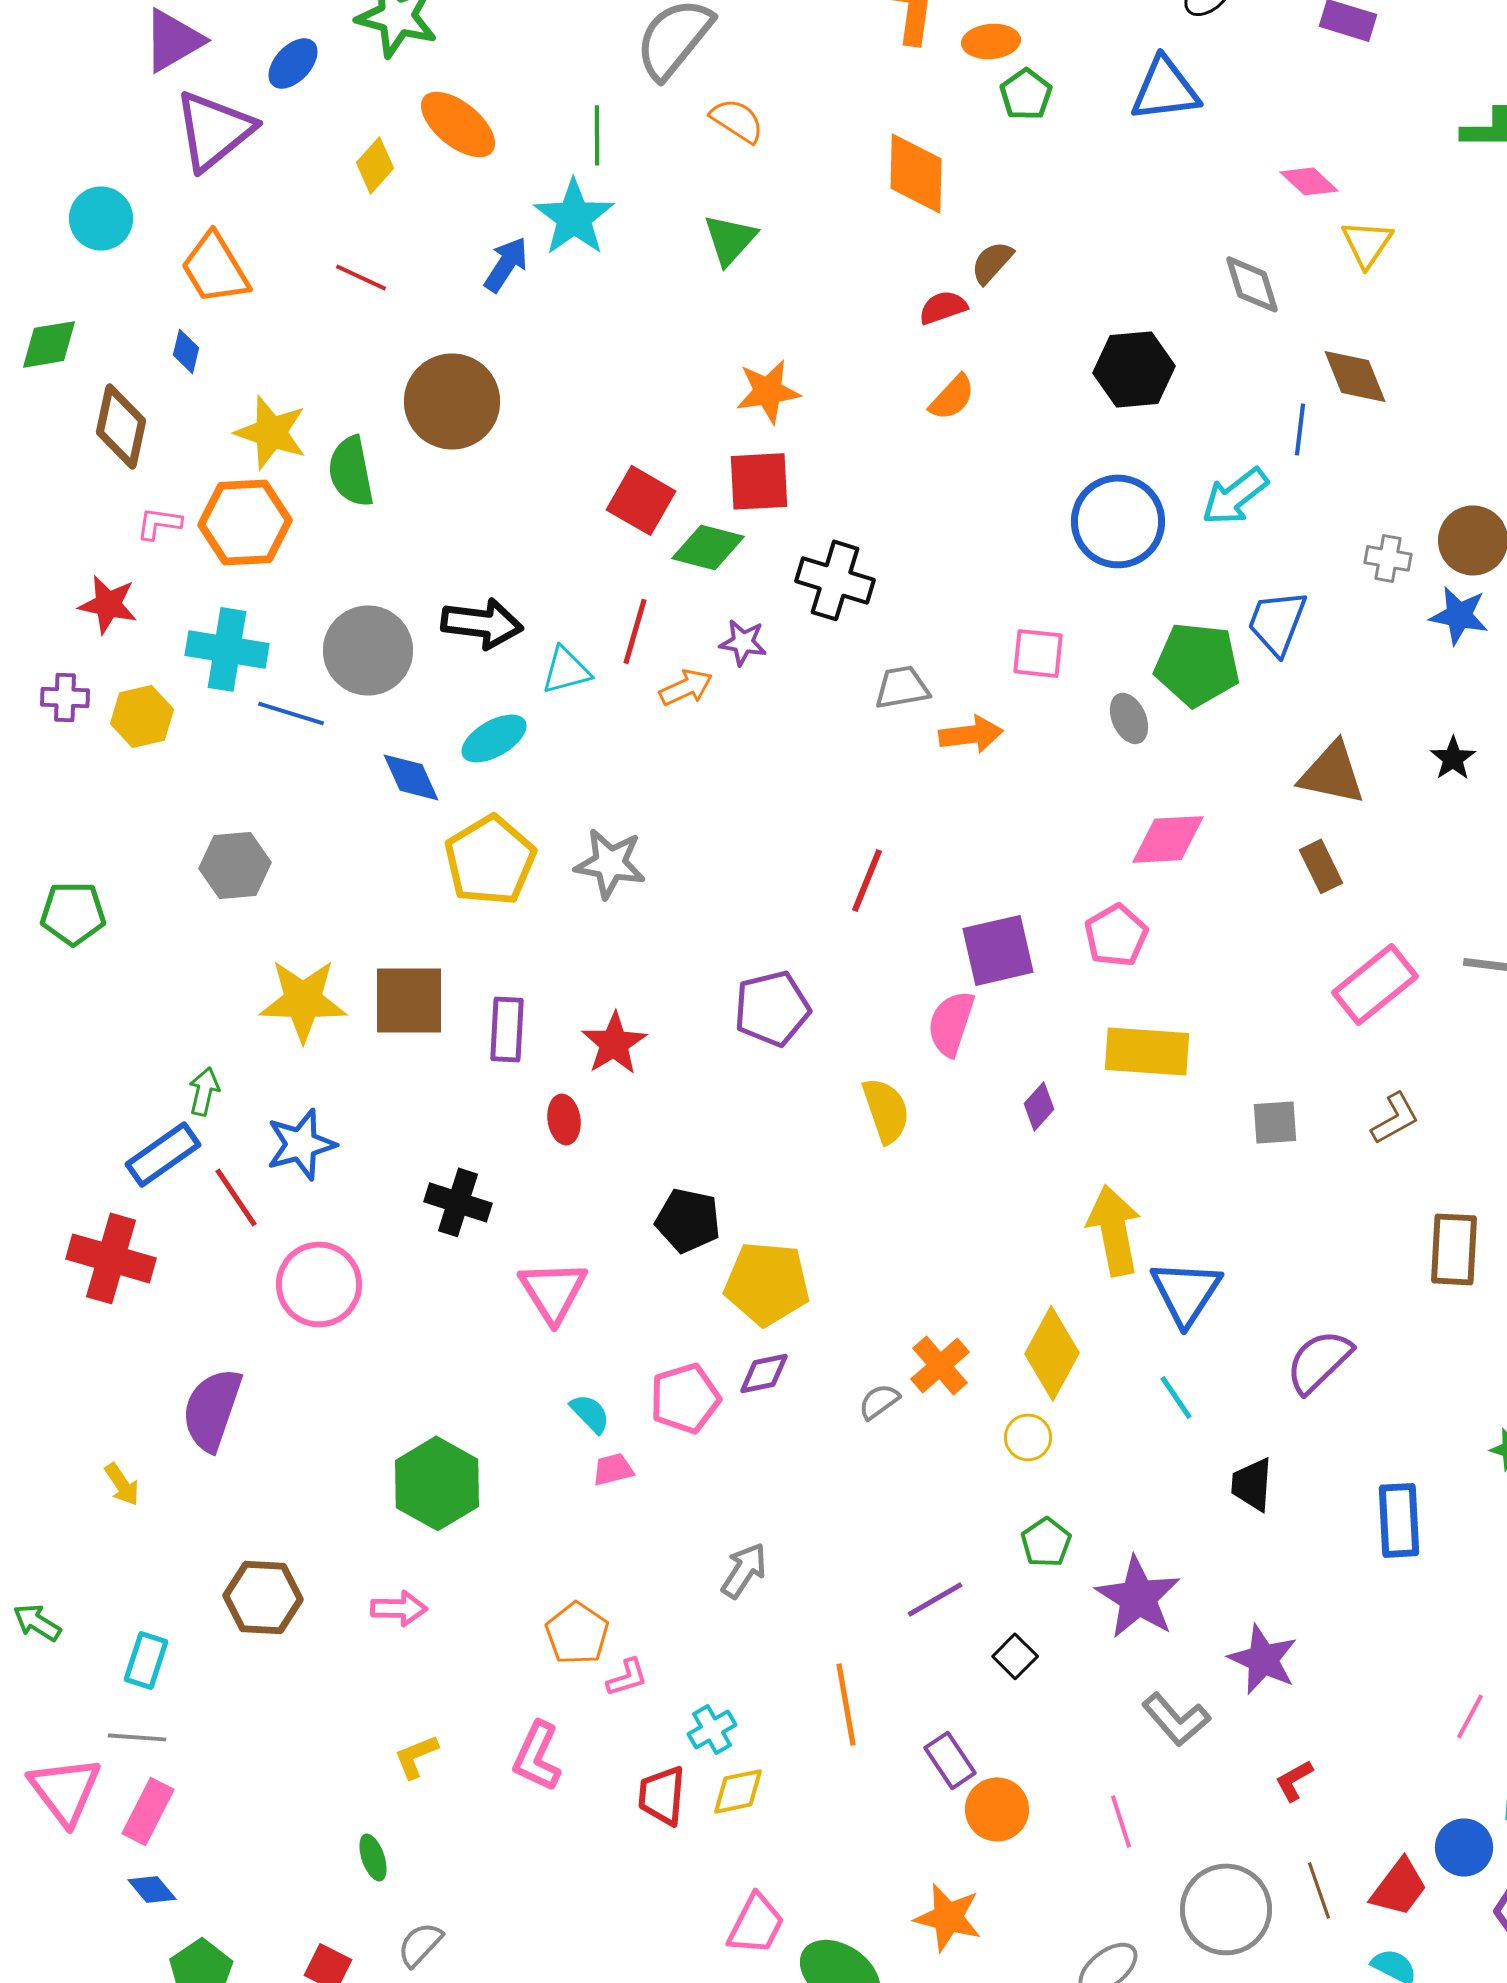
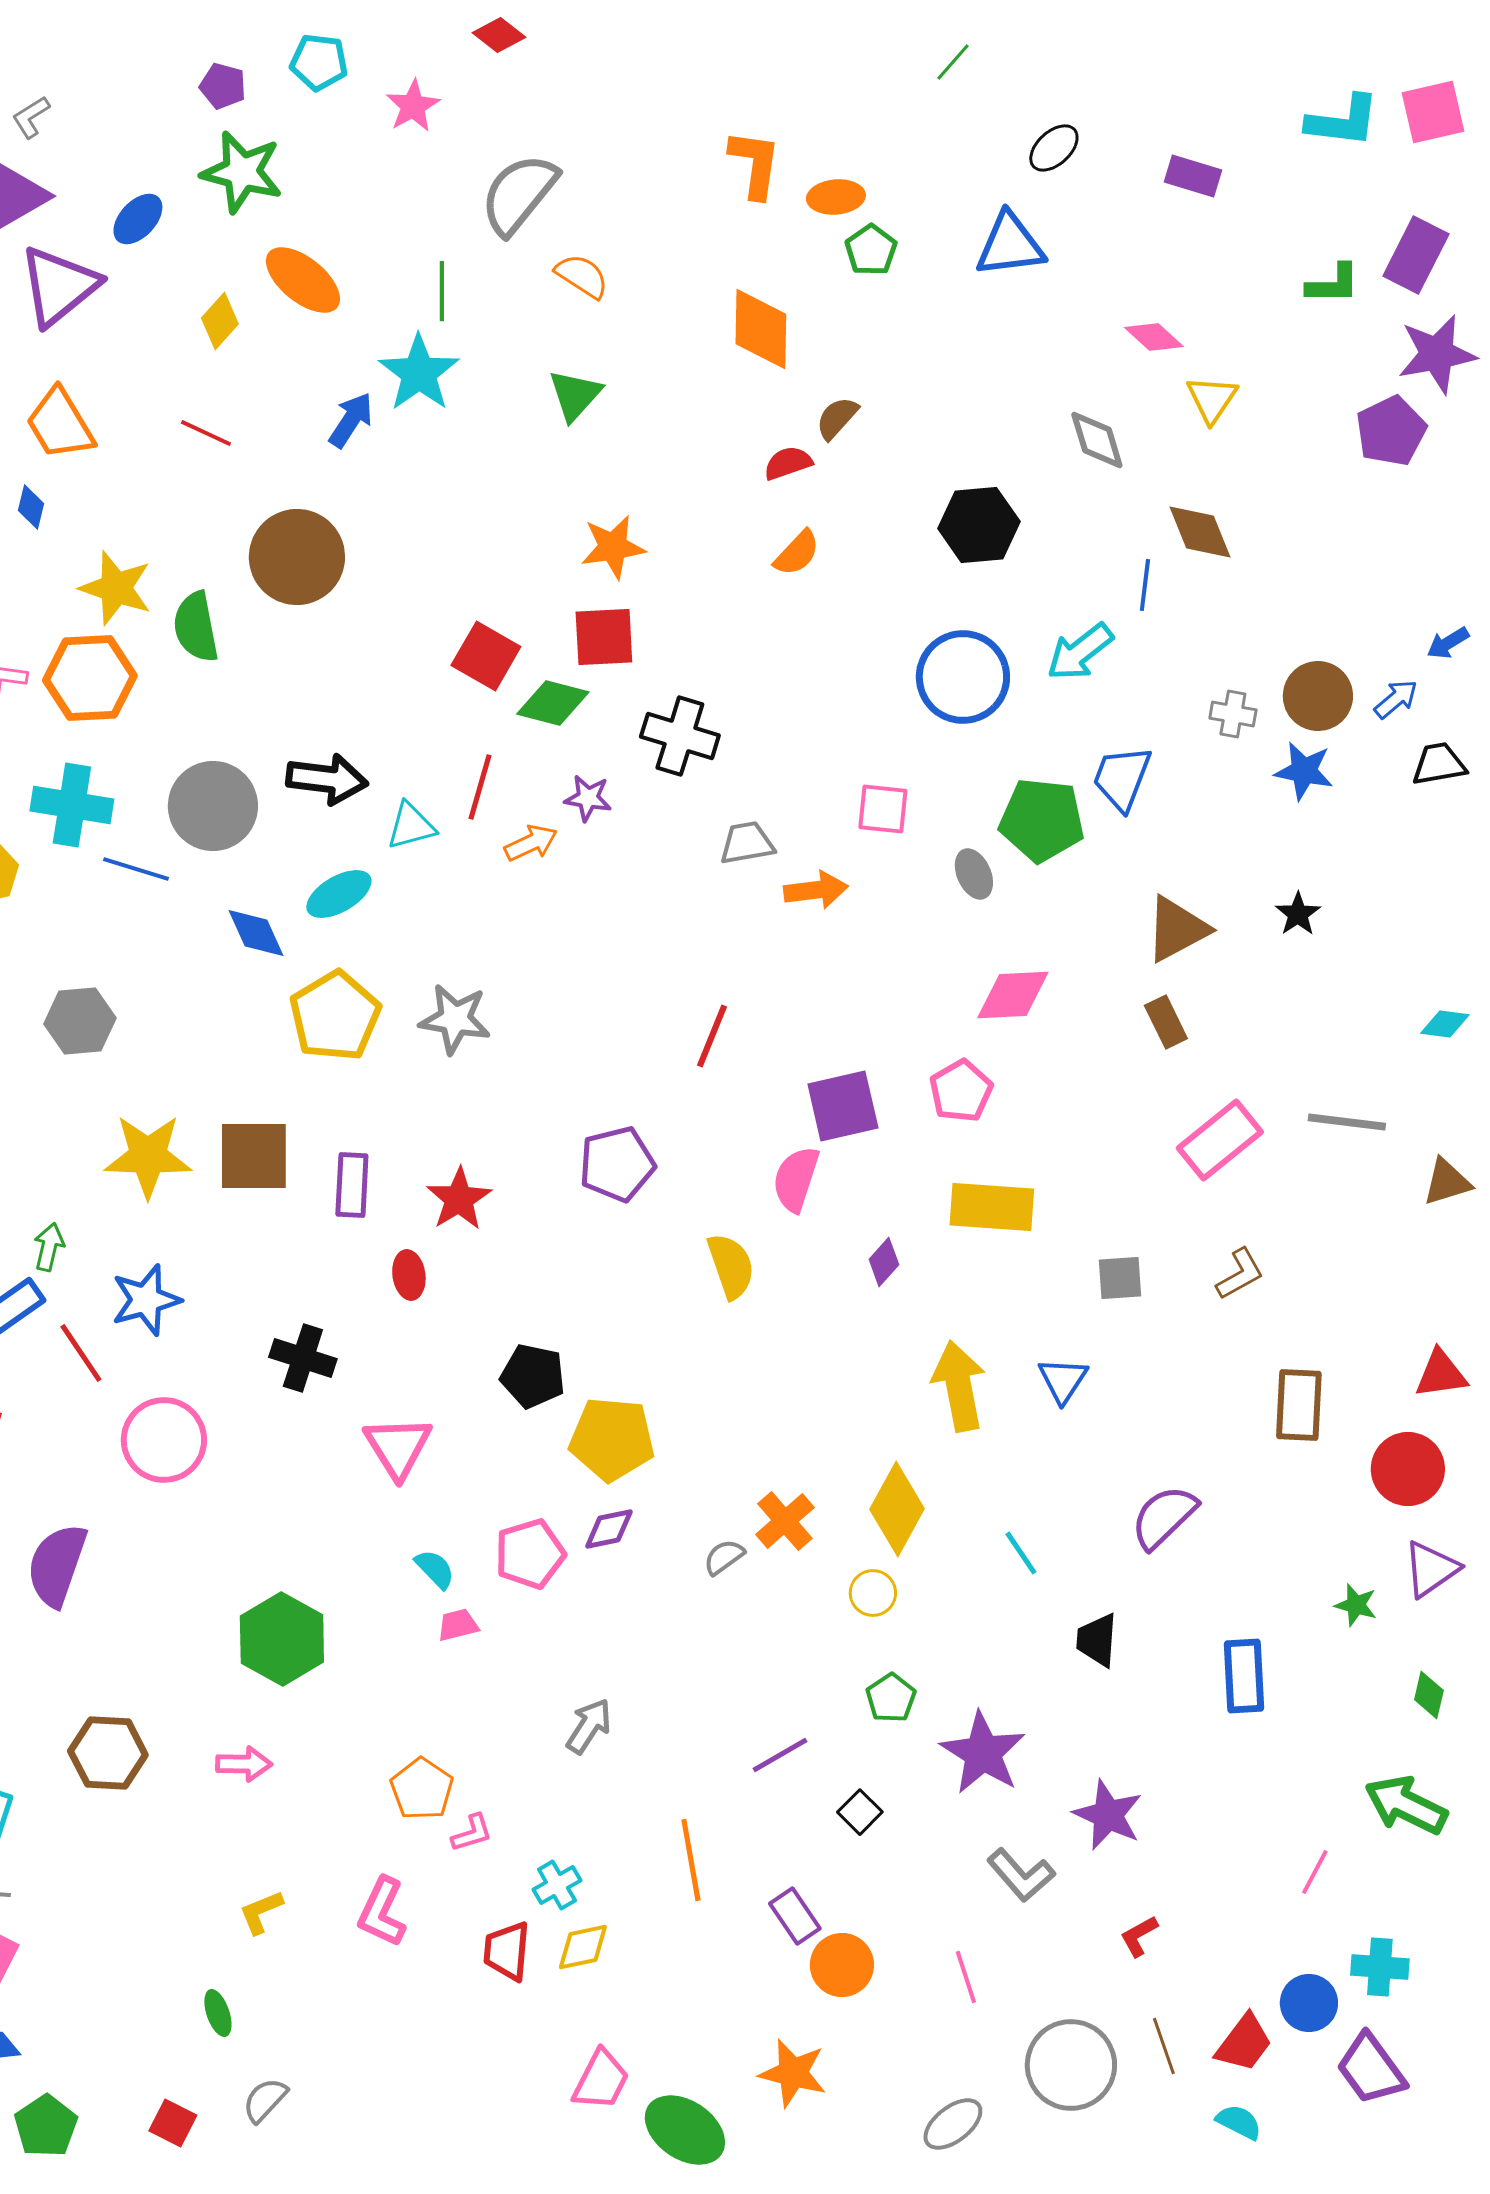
brown triangle: (1332, 773) -> (1177, 929), turned -40
blue triangle: (1186, 1292) -> (1063, 1380), moved, size x0.7

